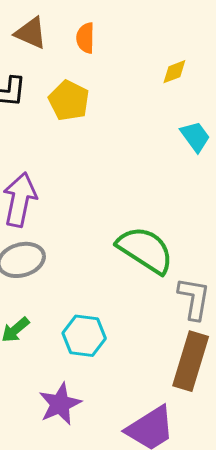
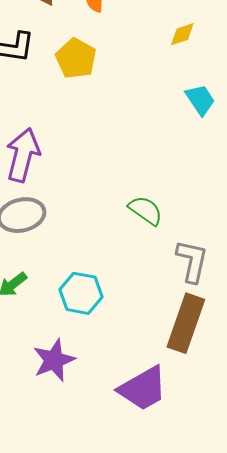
green semicircle: (145, 250) -> (146, 210), size x0.6

